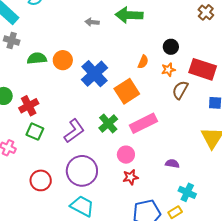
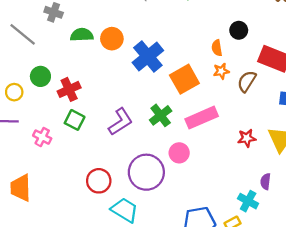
orange semicircle: (143, 62) -> (217, 48), moved, turned 144
orange star: (168, 70) -> (221, 71), moved
purple semicircle: (172, 164) -> (265, 182), moved, turned -96
purple circle: (82, 171) -> (146, 172), moved
red star: (131, 177) -> (247, 138), moved
red circle: (41, 180) -> (99, 181), moved

